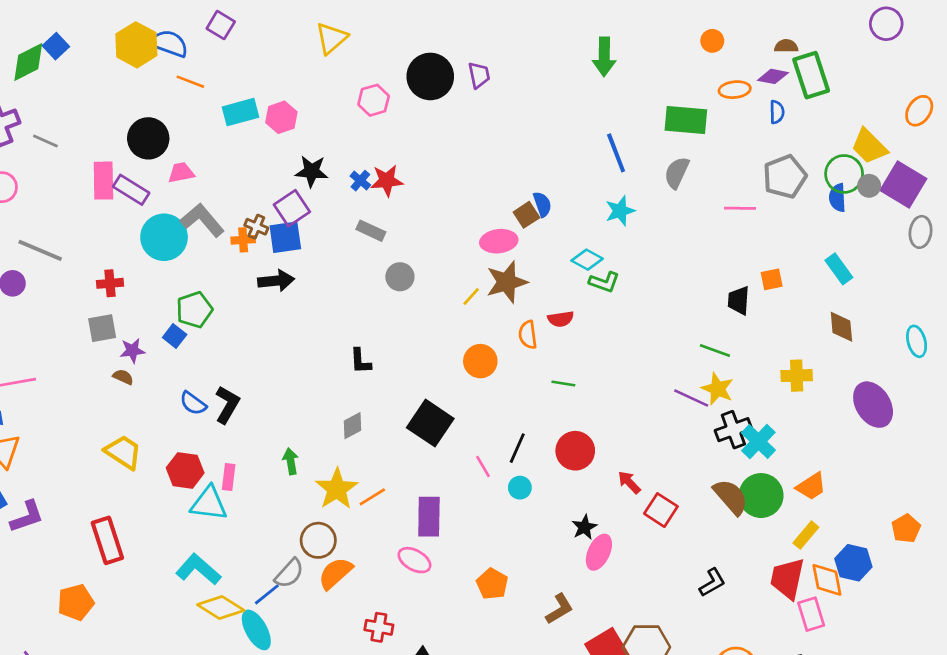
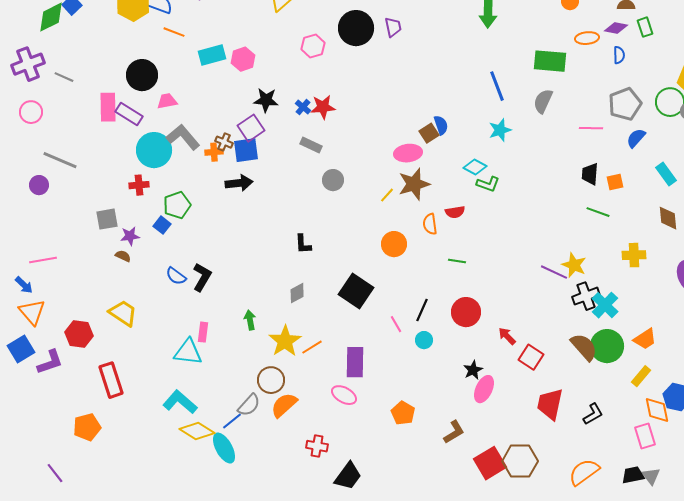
green rectangle: (811, 75) -> (645, 27), size x0.6
blue semicircle: (837, 198) -> (636, 138), moved, turned 45
red cross: (110, 283) -> (139, 185), moved
black trapezoid: (739, 300) -> (590, 174), moved
green line: (715, 351) -> (598, 212), moved
red hexagon: (185, 470) -> (79, 334), moved
red trapezoid: (787, 579) -> (550, 404), moved
black L-shape: (712, 583) -> (593, 414), moved

